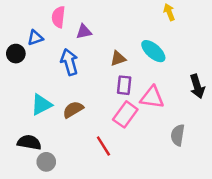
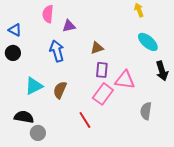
blue triangle: (35, 38) -> (15, 30), moved, turned 48
cyan ellipse: (153, 51) -> (148, 42), moved
black circle: (16, 54) -> (13, 53), moved
brown semicircle: (73, 110) -> (60, 90), turned -36

